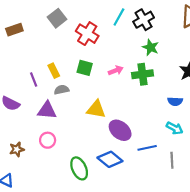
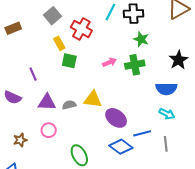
black cross: (144, 20) -> (134, 14), turned 30
green square: (85, 68) -> (69, 61), moved
yellow rectangle: (54, 71) -> (59, 43), moved
gray semicircle: (62, 90) -> (69, 105), moved
blue semicircle: (175, 101) -> (166, 89), size x1.5
blue diamond: (110, 159) -> (121, 147), moved

